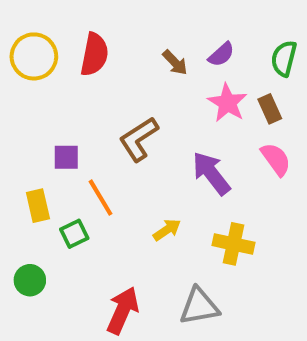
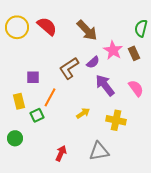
red semicircle: (94, 54) -> (47, 26), turned -60
purple semicircle: (221, 54) -> (93, 62), moved
brown arrow: (175, 62) -> (87, 30), size x1.6
pink semicircle: (276, 159) -> (136, 88), moved
orange line: (100, 198) -> (50, 97), turned 60
red arrow: (123, 310) -> (61, 153), size x0.7

